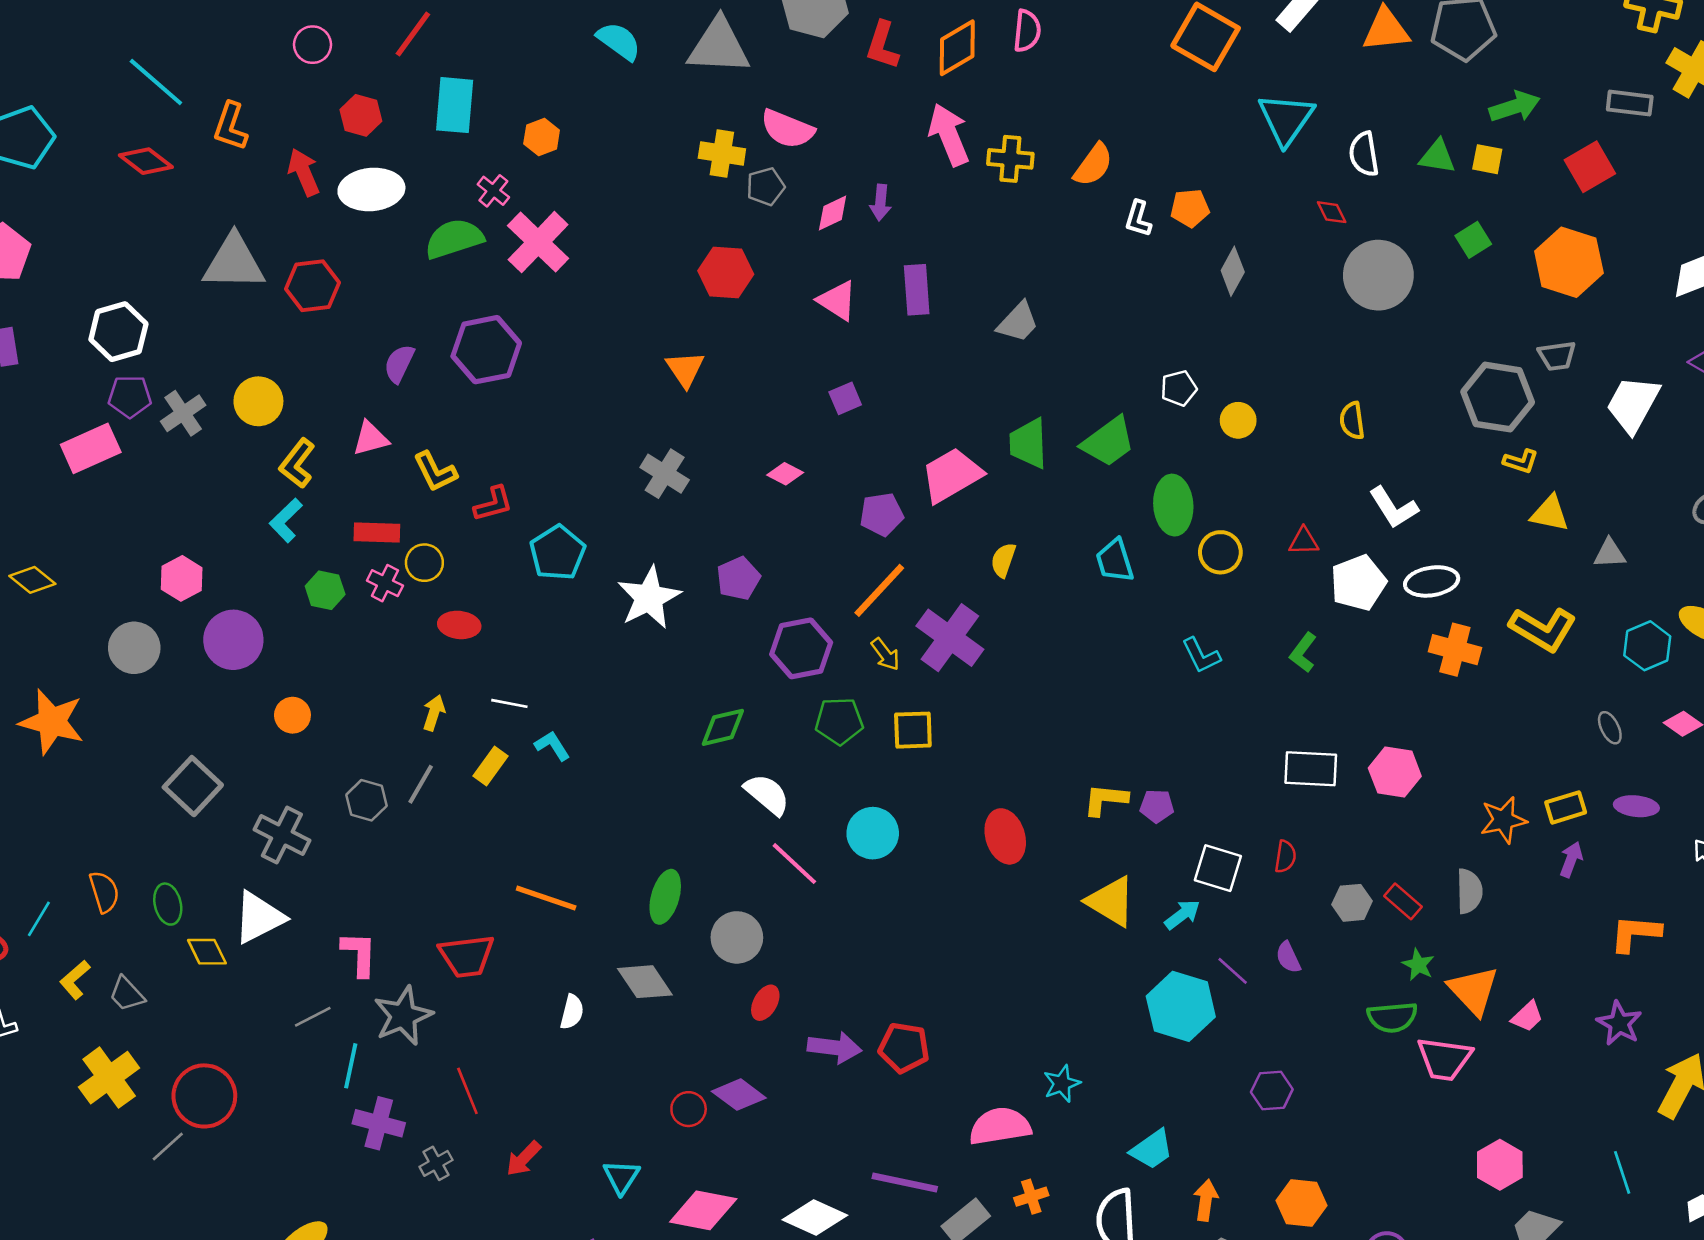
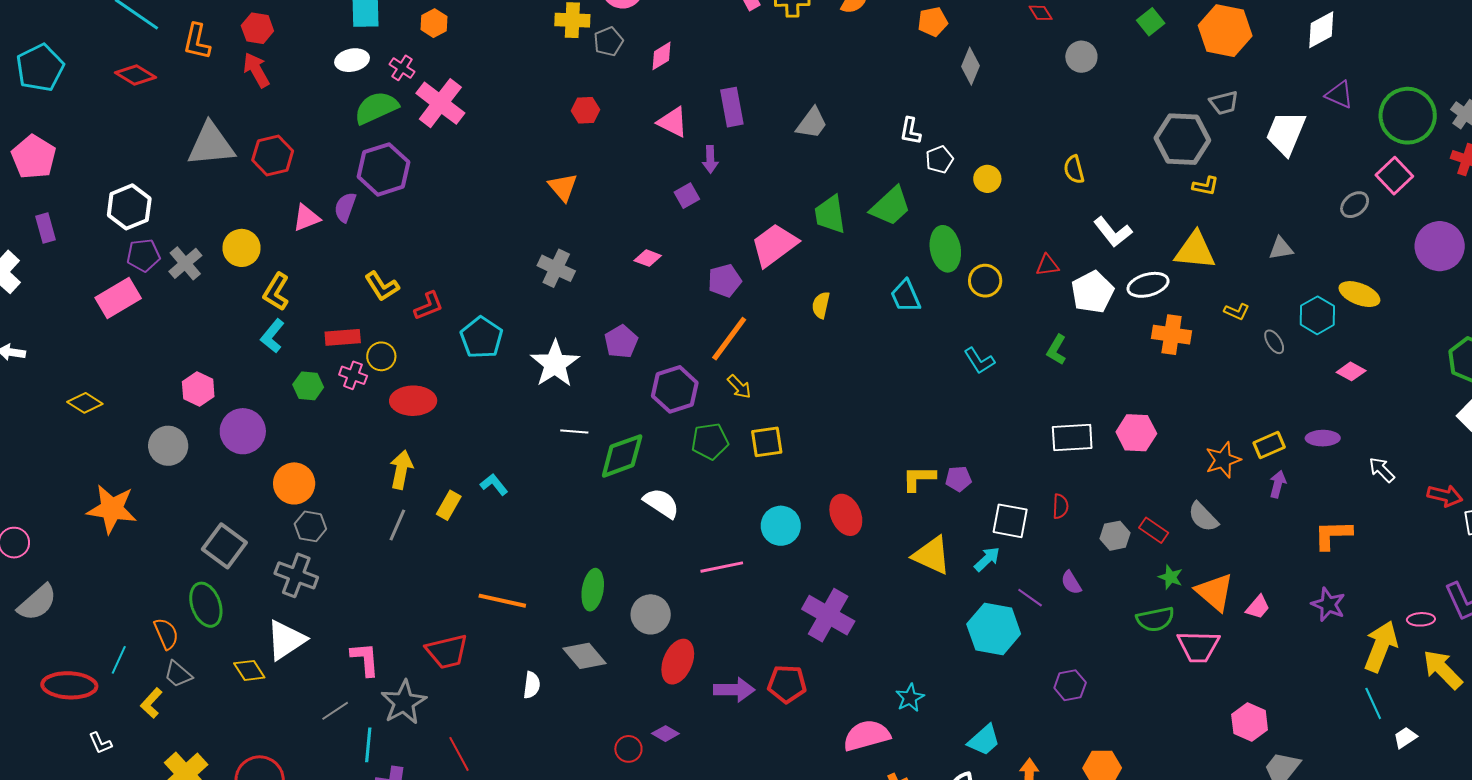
red hexagon: (361, 115) -> (257, 28), moved
white ellipse: (371, 190) -> (352, 60), moved, size x0.7
purple arrow: (880, 203) -> (710, 159), moved
white L-shape: (1138, 219) -> (910, 131), moved
red hexagon: (726, 273) -> (585, 110), size x0.7
gray circle: (1378, 275) -> (1081, 57), size x0.6
purple hexagon: (486, 350) -> (383, 169), moved
pink triangle: (371, 438) -> (306, 218), moved
yellow triangle: (1550, 513) -> (1195, 251), moved, size x1.4
red ellipse: (459, 625) -> (413, 401), size x1.4
yellow L-shape: (1543, 629) -> (1237, 312), size x0.5
purple cross: (950, 638) -> (828, 615), moved
white line: (509, 703) -> (574, 432), moved
yellow arrow: (434, 713) -> (401, 470), size x1.4
orange circle: (292, 715) -> (294, 483), size x1.5
green diamond: (723, 727) -> (622, 456), size x1.4
gray ellipse: (1610, 728) -> (1274, 342), moved
gray hexagon: (367, 800) -> (310, 526), moved
cyan circle: (873, 833) -> (781, 526), moved
pink line: (794, 864) -> (722, 567), moved, turned -48
gray semicircle: (1469, 891) -> (1203, 517), turned 144
green ellipse: (168, 904) -> (206, 605), moved, size x1.4
gray trapezoid: (127, 994) -> (178, 674), moved
red ellipse: (765, 1003) -> (678, 662), size x1.6
purple diamond: (739, 1095) -> (665, 734), size x0.7
cyan line: (1622, 1172) -> (1373, 703), moved

